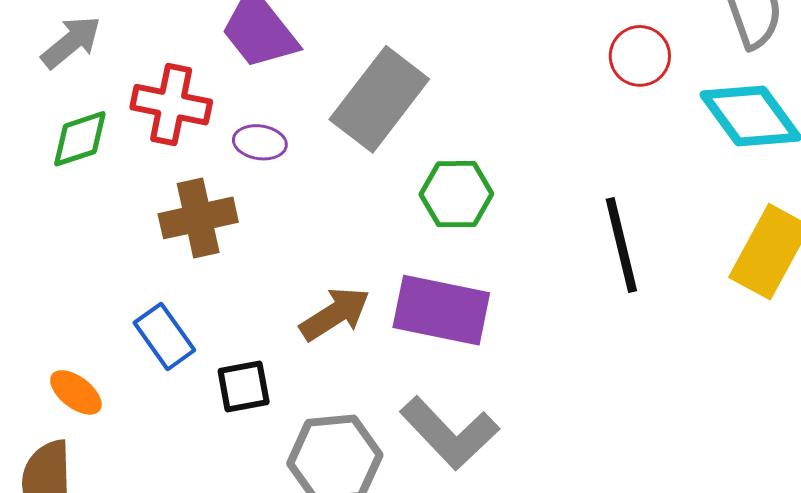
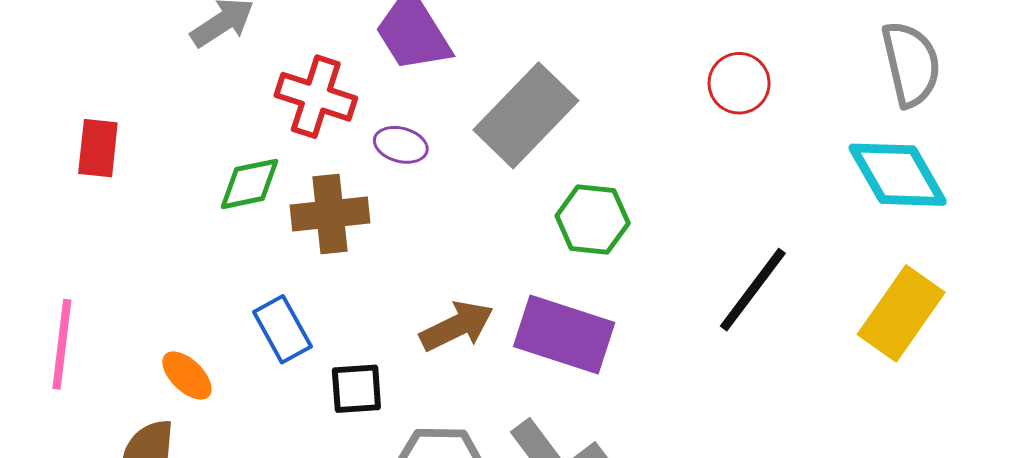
red circle: (640, 56) -> (739, 83), moved
green diamond: (80, 139) -> (249, 184), moved
black line: (621, 245) -> (753, 290), turned 44

